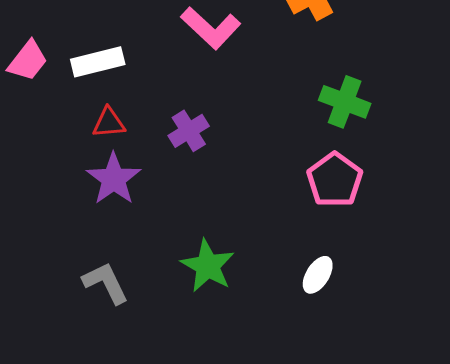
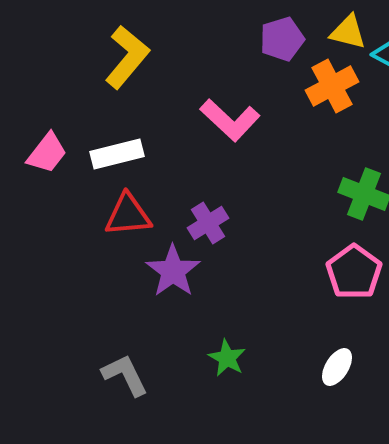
red triangle: (109, 123) -> (128, 215), size x1.4
purple star: (114, 179) -> (173, 271), moved
green star: (208, 266) -> (227, 358), size x0.7

